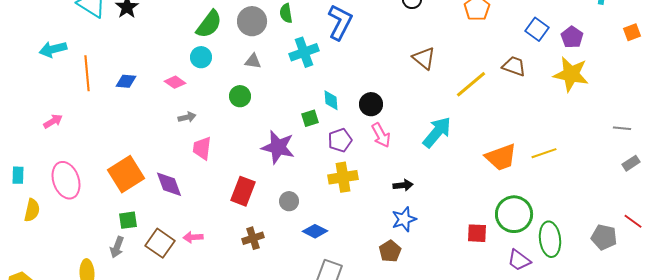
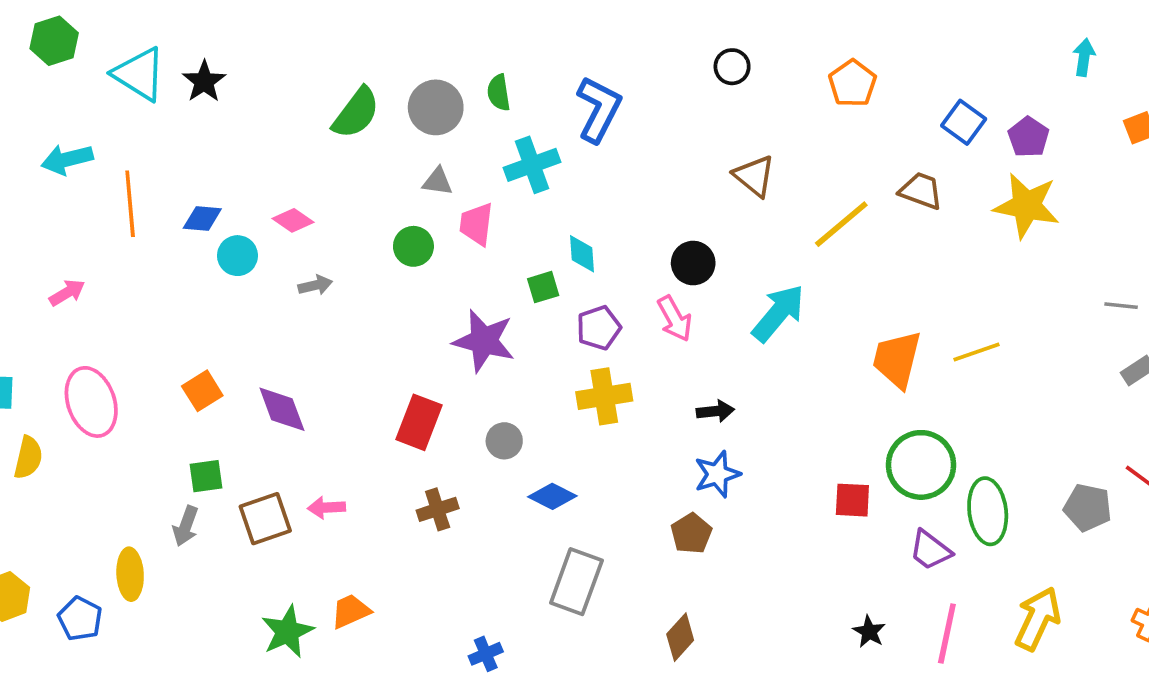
cyan circle: (201, 57) -> (237, 256), moved
black circle: (371, 104) -> (693, 263), moved
pink trapezoid: (202, 148) -> (476, 224), moved
orange trapezoid: (501, 157) -> (897, 359), turned 124
orange square: (126, 174) -> (202, 391), size x0.6
brown square: (160, 243) -> (265, 519), turned 36

